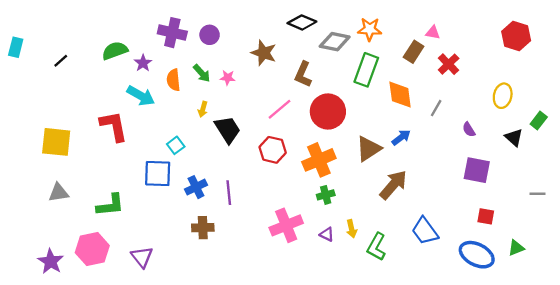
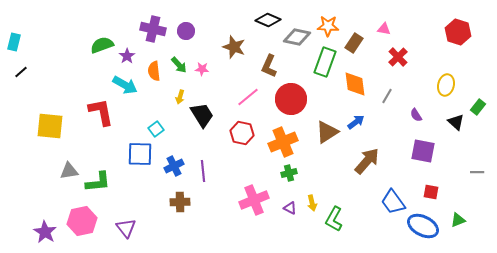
brown rectangle: (414, 52) -> (354, 43), moved
black line: (61, 61) -> (21, 72), moved
brown arrow: (393, 185) -> (367, 161), moved
gray triangle: (58, 193) -> (69, 171), moved
blue trapezoid: (425, 231) -> (393, 202), moved

